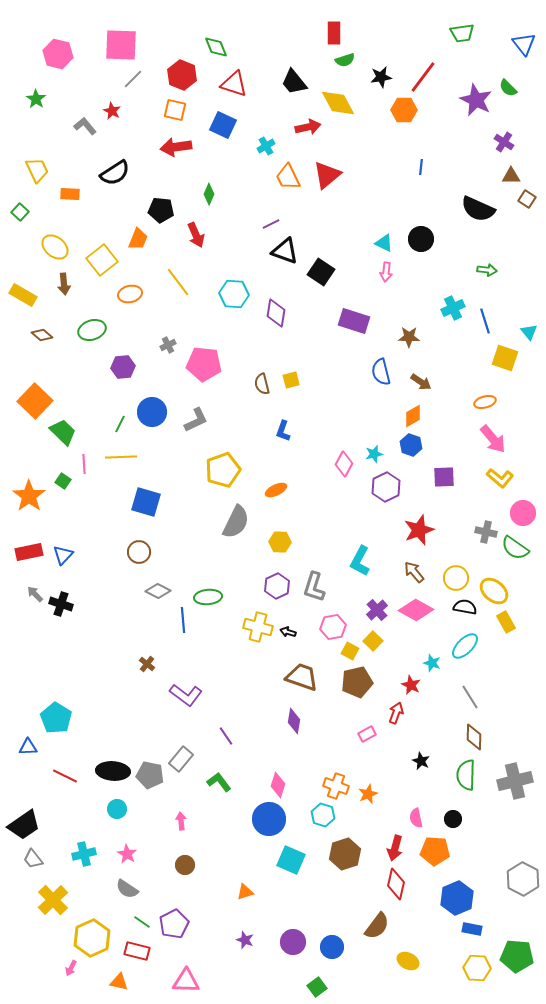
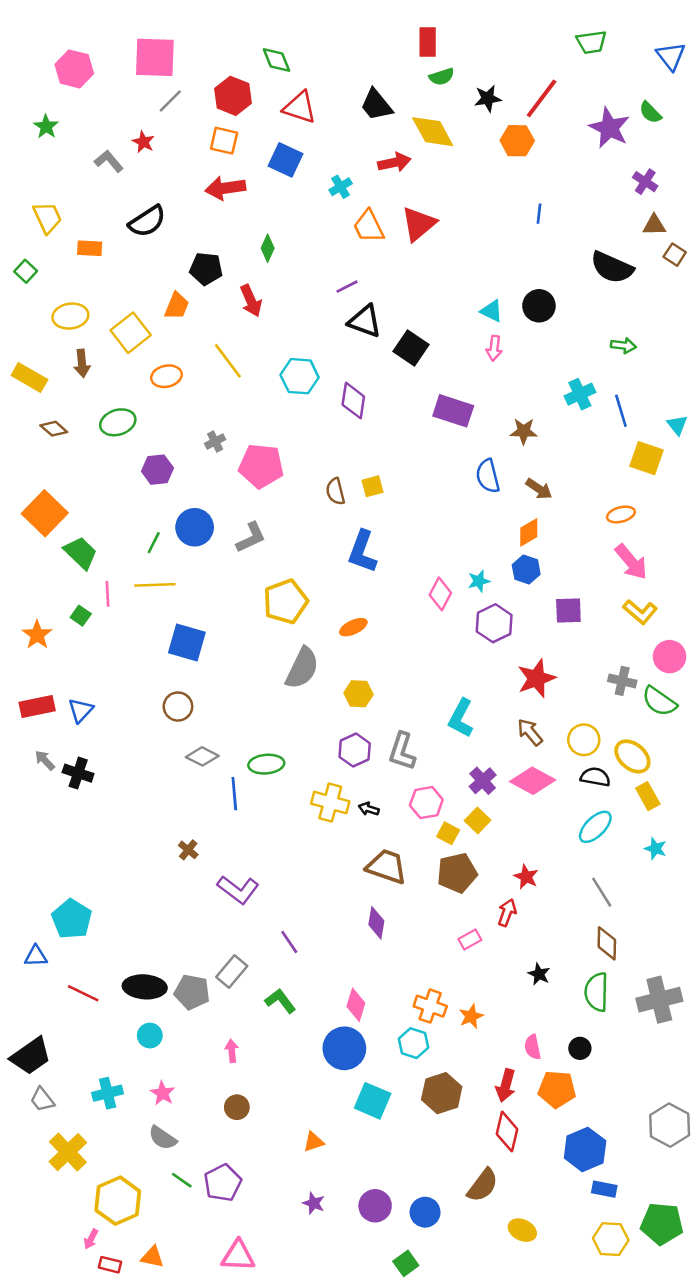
yellow ellipse: (55, 247) -> (70, 316), turned -48
blue L-shape: (283, 431) -> (362, 552), size x1.6
orange star: (29, 496) -> (37, 635), size x0.7
cyan star: (432, 663) -> (655, 849), moved
red rectangle: (137, 951) -> (110, 1265), moved, size x0.7

